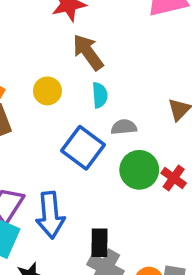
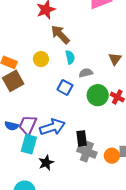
blue square: (83, 148) -> (65, 87), size x0.7
blue arrow: (50, 215) -> (52, 127), turned -95

